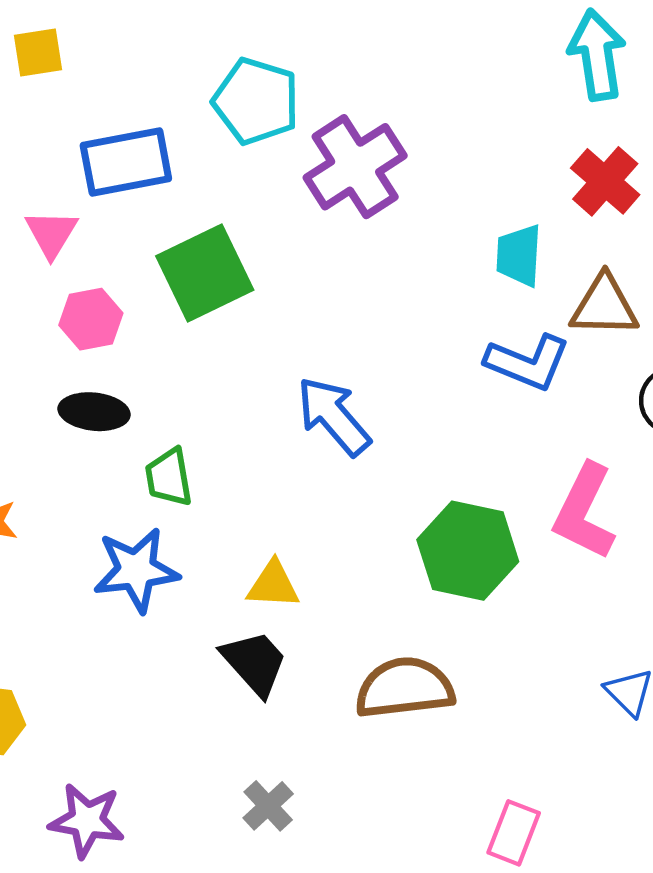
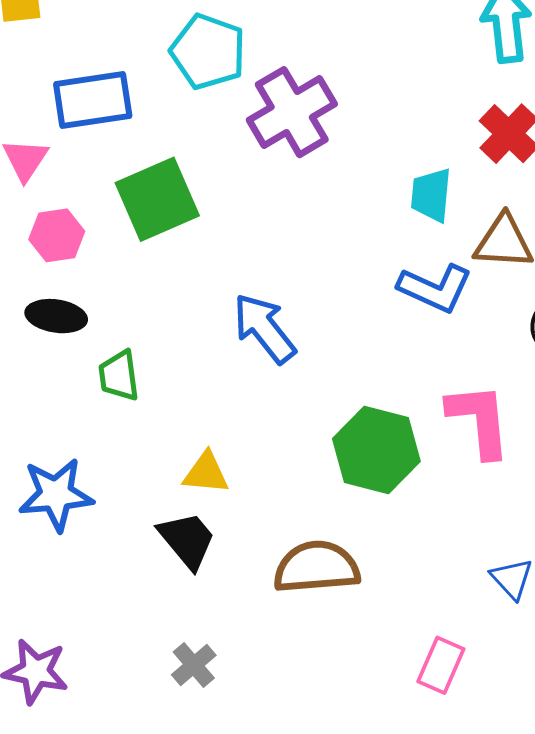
pink L-shape: (584, 512) -> (479, 420), turned 146
blue star: (136, 570) -> (56, 495), moved
pink rectangle: (514, 833) -> (441, 665), moved

